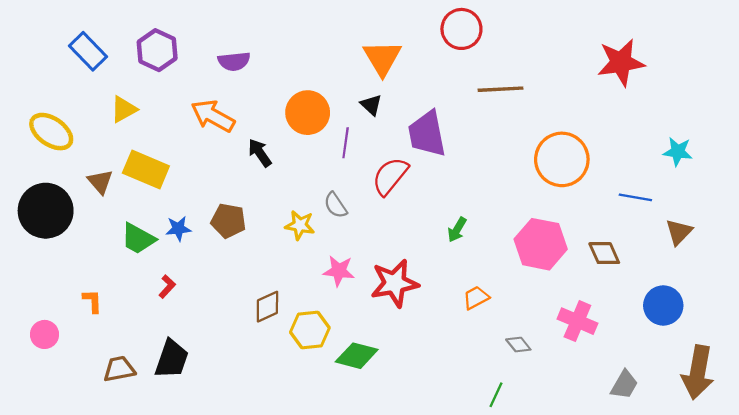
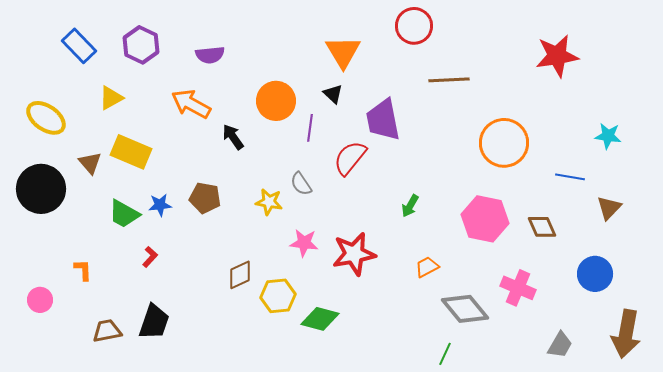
gray diamond: (518, 344) -> (465, 309), size x2.0

